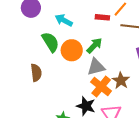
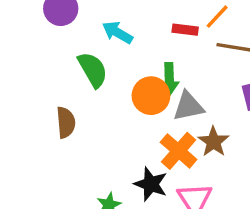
green arrow: (94, 46) -> (169, 79), turned 132
orange circle: (72, 50) -> (151, 96), moved
gray triangle: (96, 67) -> (188, 106), moved

